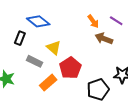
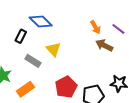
red pentagon: (70, 68) -> (66, 87), moved
orange rectangle: (48, 83) -> (25, 89), moved

